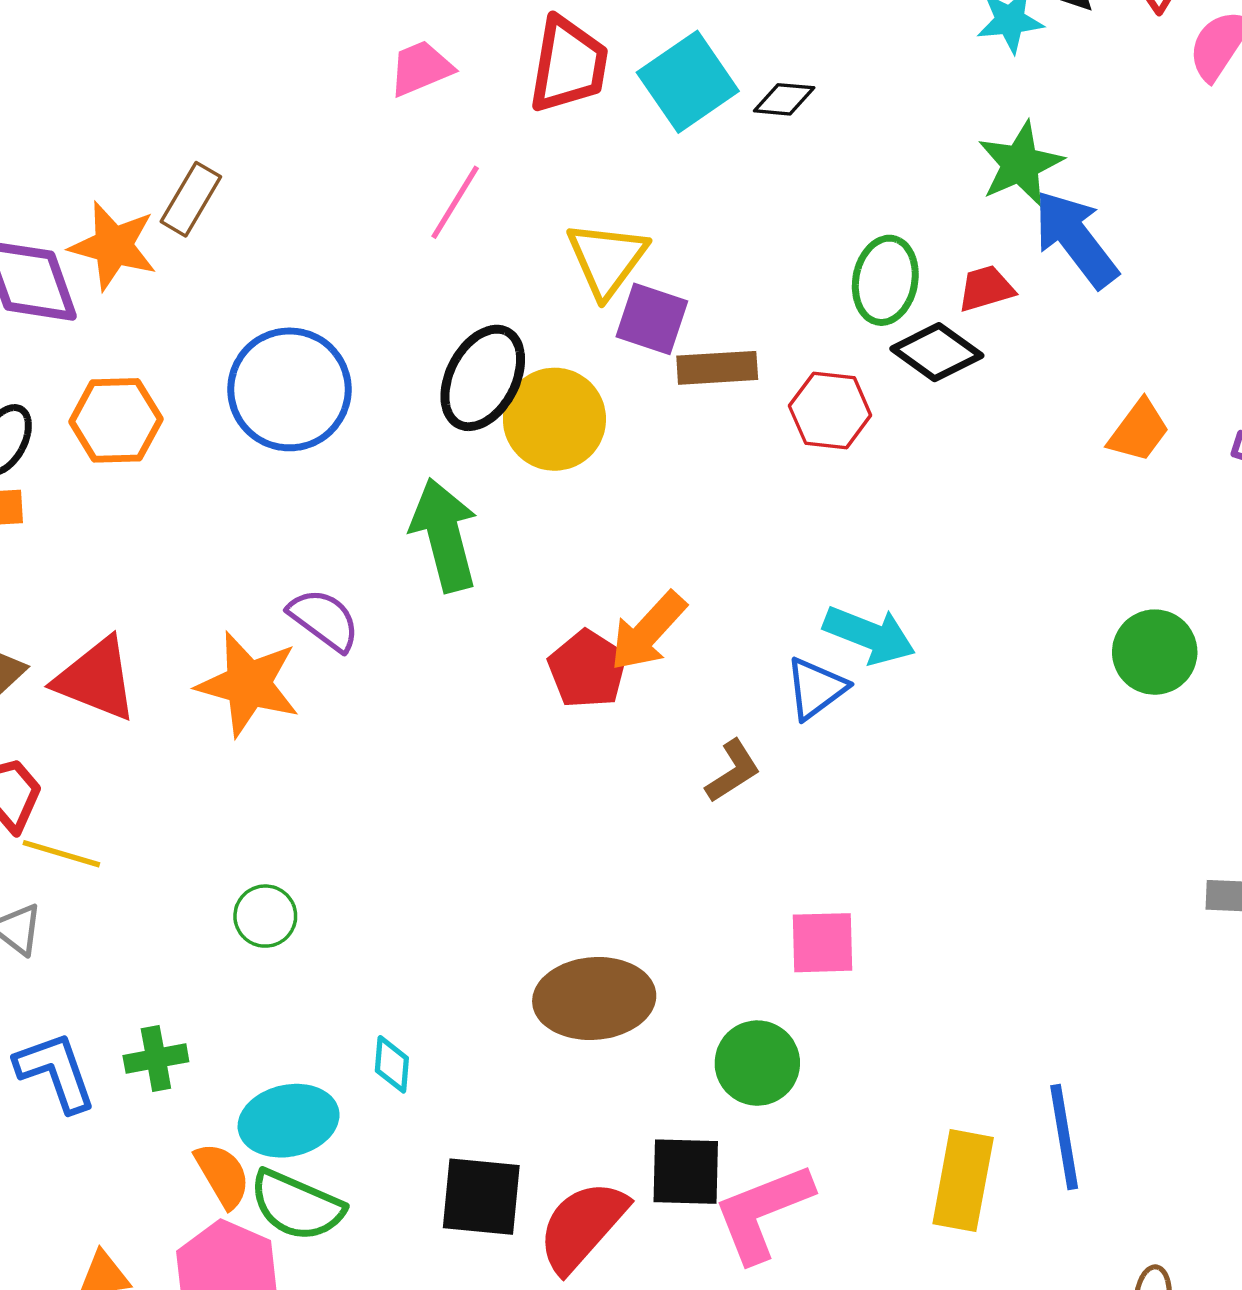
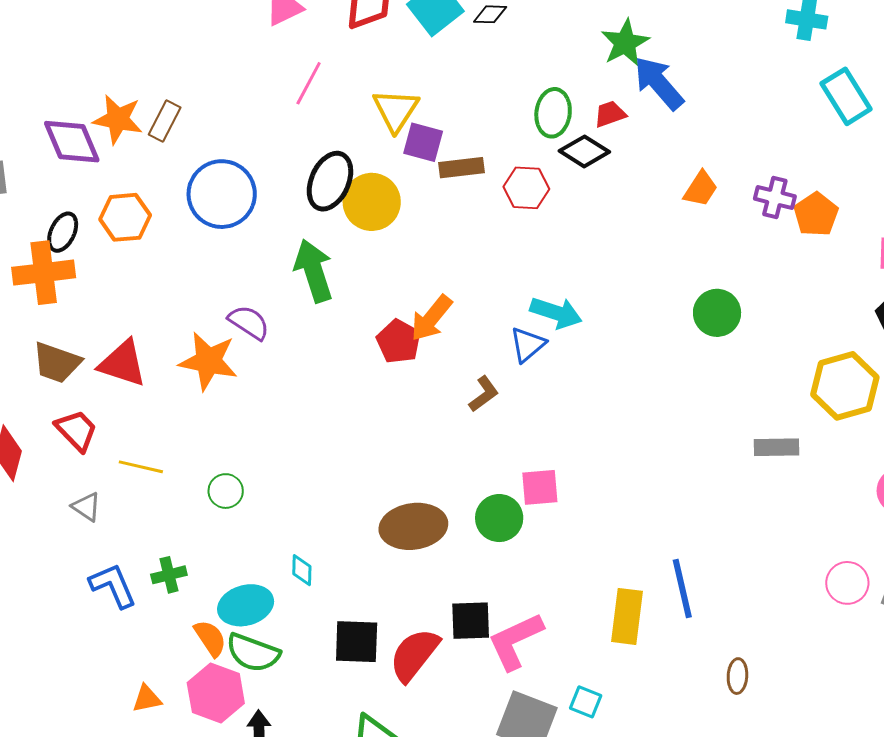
brown rectangle: (191, 199) -> (165, 121), moved
yellow line: (61, 854) -> (141, 467), moved
green circle: (757, 1063) -> (499, 518), moved

